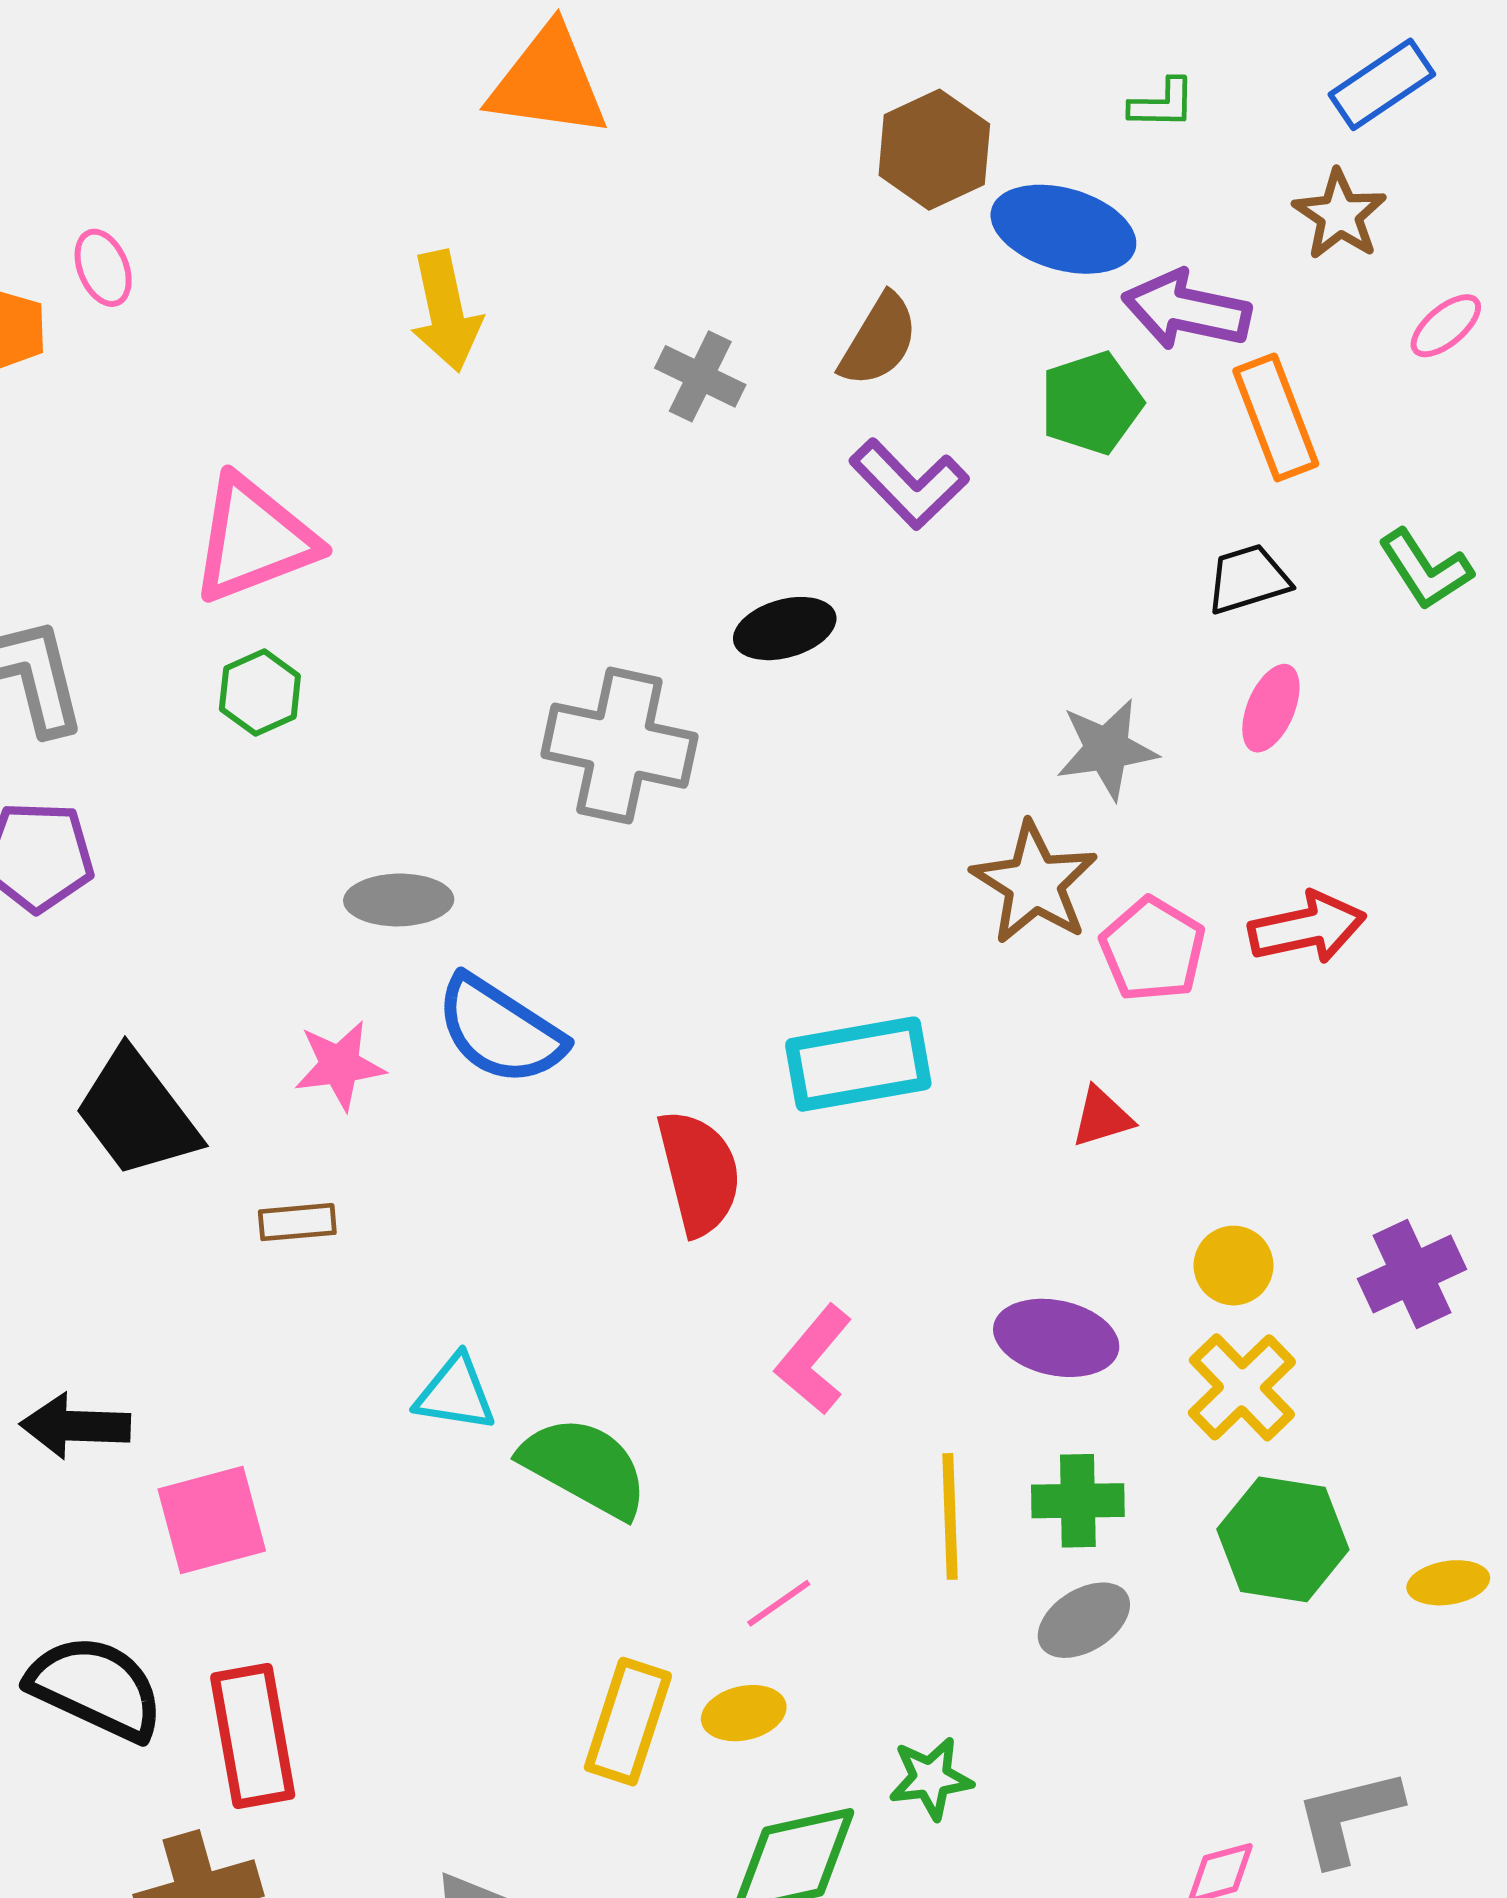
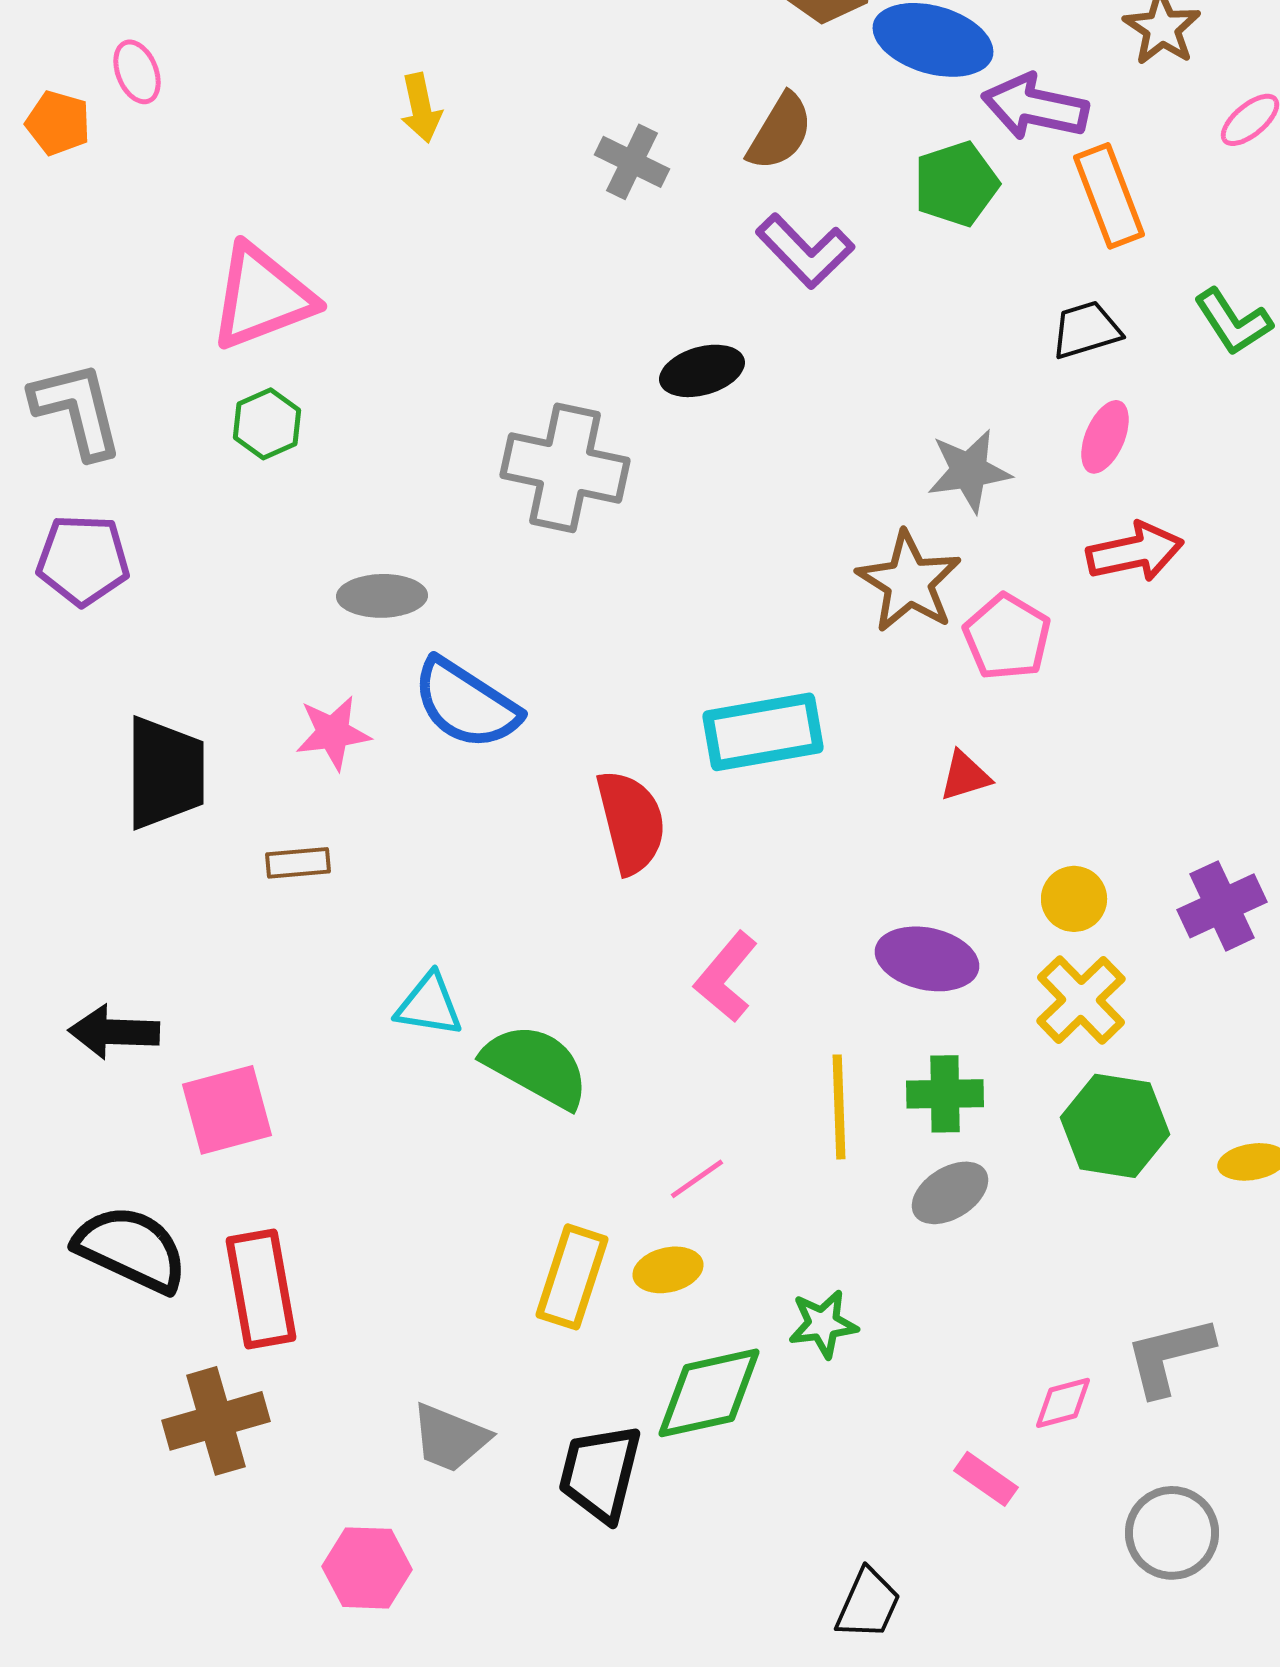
yellow arrow: (446, 311) -> (421, 108), size x0.7
red arrow: (1307, 928) -> (1135, 552), moved
black trapezoid: (137, 1114) -> (165, 773), turned -143

